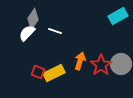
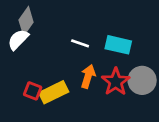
cyan rectangle: (118, 16) -> (118, 45), moved, turned 42
white line: (55, 31) -> (80, 43), moved

